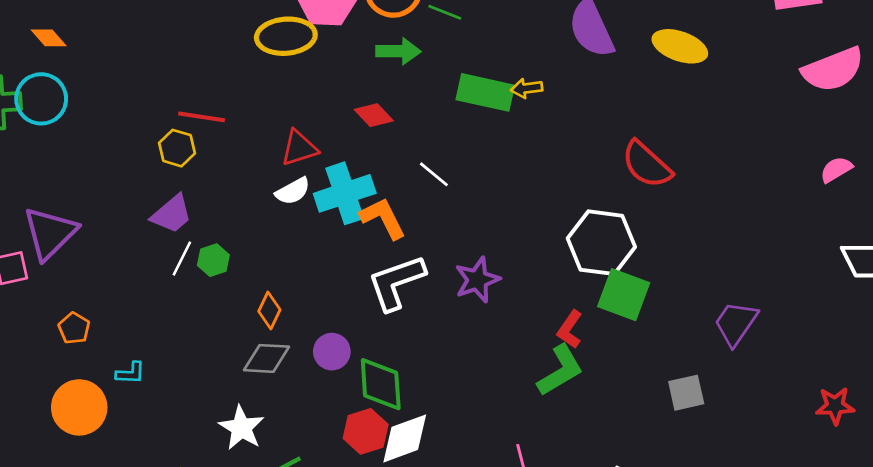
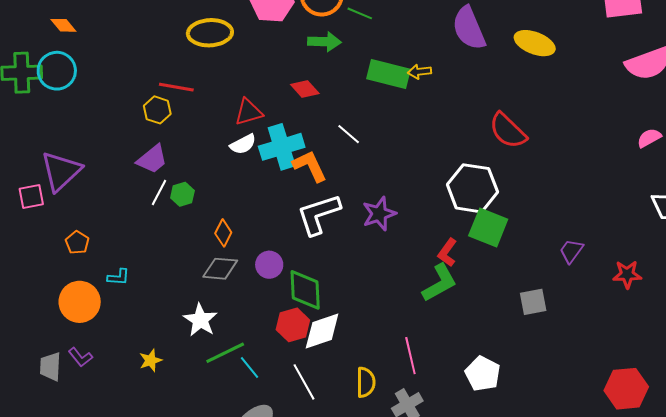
yellow ellipse: (286, 36) -> (210, 33), moved
purple trapezoid: (736, 323) -> (571, 251), size x0.7
red star: (835, 406) -> (627, 274), moved

